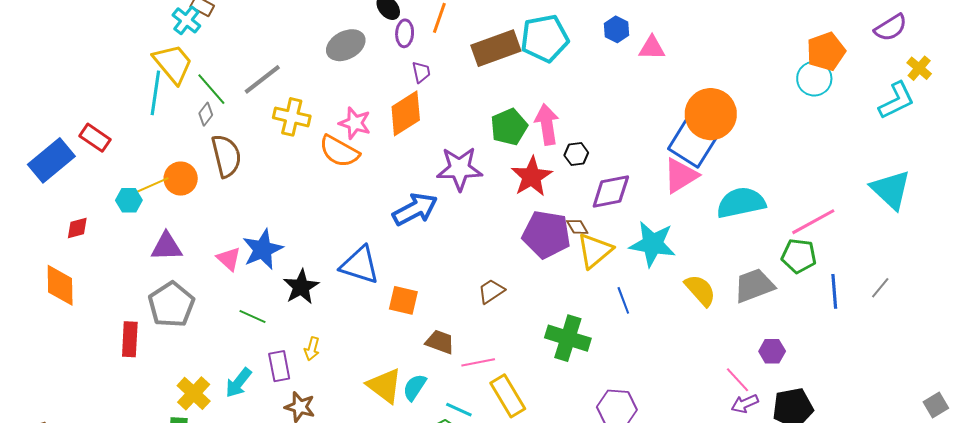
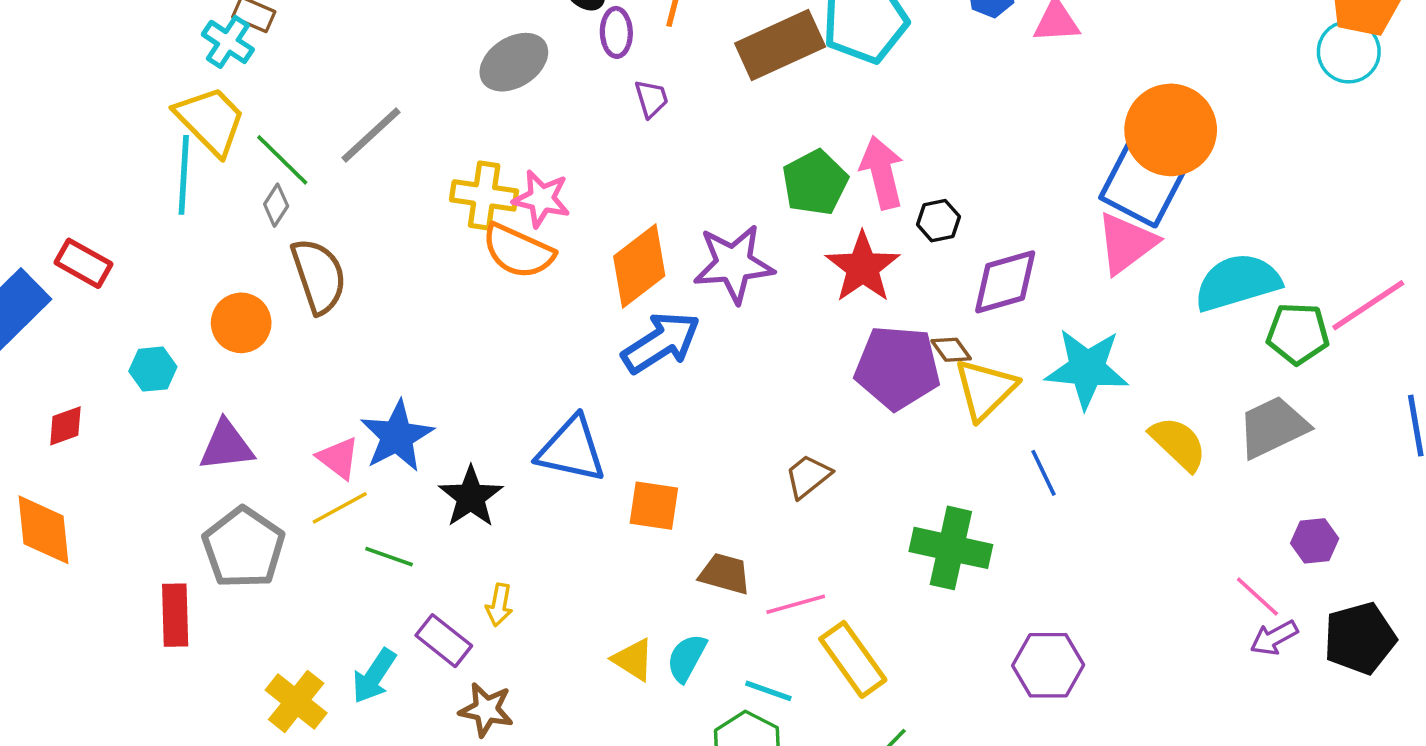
orange diamond: (406, 113) -> (639, 266), moved
yellow cross: (292, 117) -> (484, 195), moved
yellow line: (153, 185) -> (340, 508), moved
green pentagon: (799, 256) -> (1298, 334), moved
purple rectangle: (279, 366) -> (444, 641), turned -36
yellow triangle: (385, 386) -> (633, 660), size x0.7

